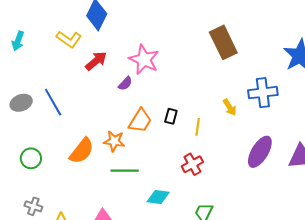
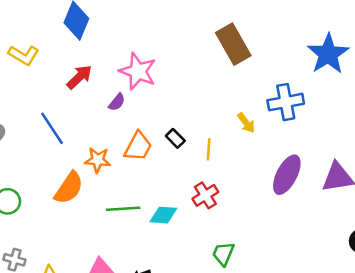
yellow L-shape: (69, 39) -> (24, 55), moved
blue line: (53, 102) -> (52, 128), moved
black rectangle: (171, 116) -> (175, 138), turned -56
orange star: (114, 141) -> (98, 160), moved
cyan diamond: (158, 197) -> (163, 215), moved

